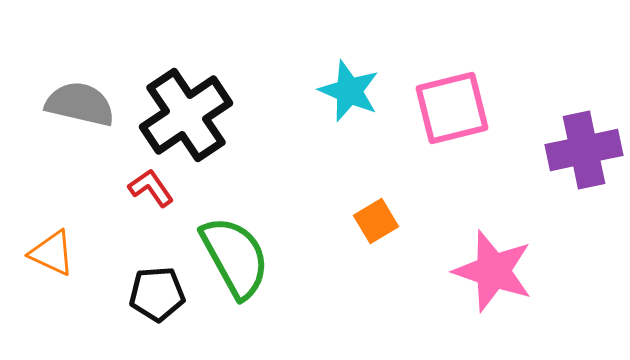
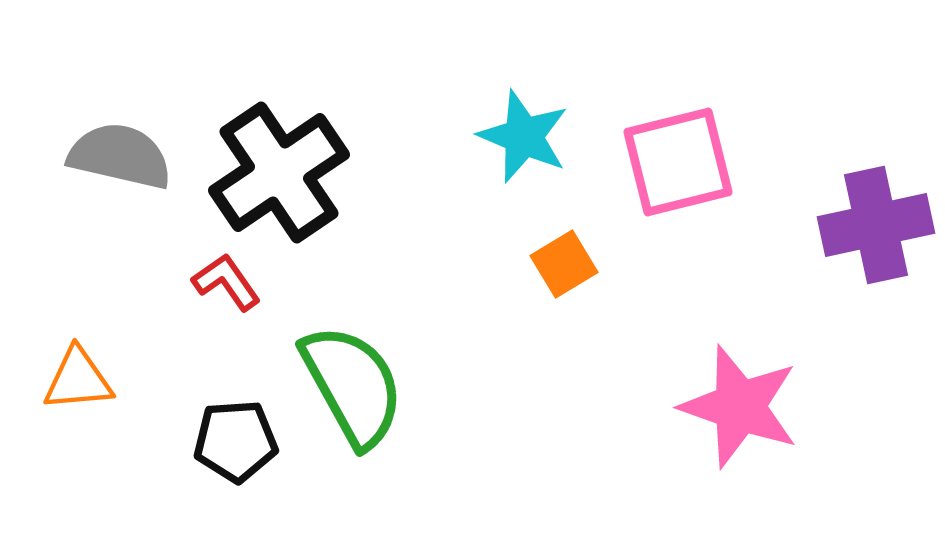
orange square: (376, 221) -> (564, 264), moved
orange triangle: (52, 253) -> (78, 380), turned -30

